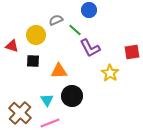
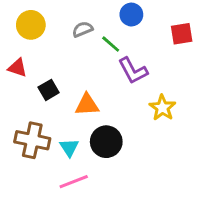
yellow circle: (36, 35) -> (31, 25), moved
red square: (132, 52) -> (182, 34), moved
black square: (33, 61) -> (49, 90), turned -32
brown cross: (20, 113) -> (32, 140), moved, turned -30

